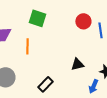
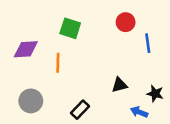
red circle: (83, 21) -> (126, 22), moved
blue arrow: (93, 86) -> (139, 112), turned 88

